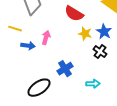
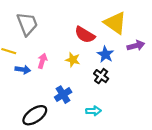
red semicircle: (74, 14) -> (85, 35), moved
yellow star: (85, 34) -> (73, 60), moved

